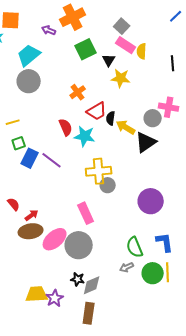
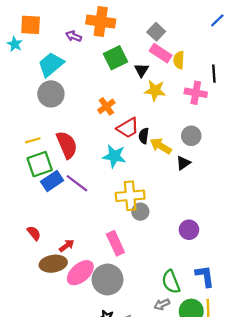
orange cross: (73, 17) -> (101, 21), turned 35
pink cross: (169, 107) -> (196, 93), moved
red semicircle: (66, 127) -> (67, 145), moved, size x1.4
black triangle: (146, 142) -> (183, 163), size x0.6
green square: (19, 143) -> (40, 164), size x1.6
blue rectangle: (30, 158) -> (52, 181), turned 30
purple circle: (151, 201) -> (189, 230), size x0.7
red arrow: (32, 215) -> (67, 246), moved

